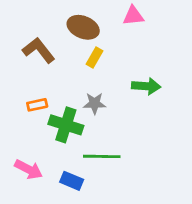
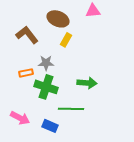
green arrow: (146, 86) -> (87, 83), moved
gray star: (95, 103) -> (46, 63), moved

